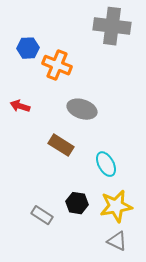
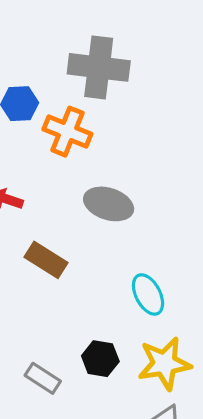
gray cross: (112, 26) -> (99, 67), moved
brown rectangle: (61, 145) -> (46, 260), moved

